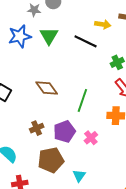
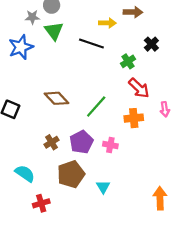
green triangle: (49, 36) -> (54, 31), moved
green line: (82, 100) -> (96, 107), turned 30
pink cross: (91, 138) -> (110, 145), turned -32

